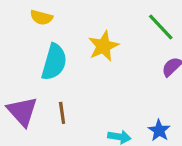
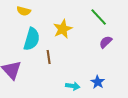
brown line: (62, 113) -> (49, 57), moved

